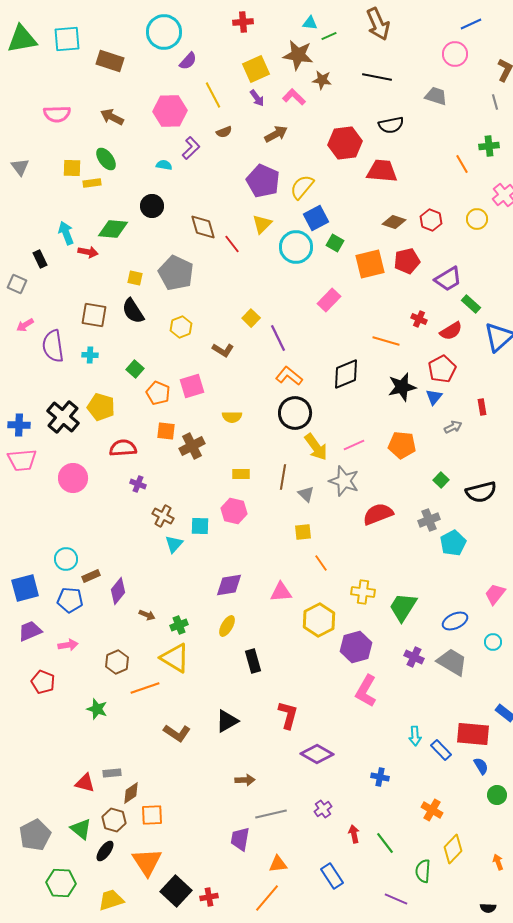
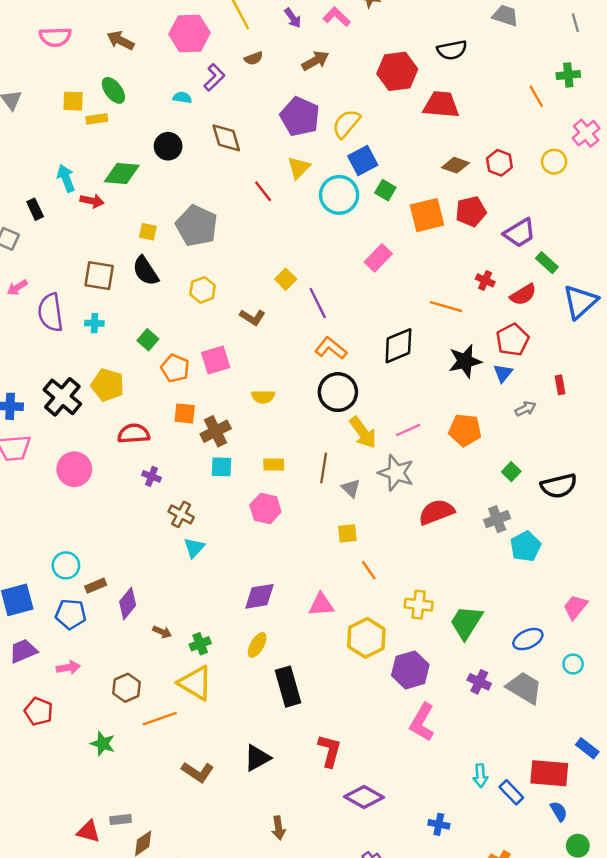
brown diamond: (203, 227) -> (226, 138), moved
cyan square: (200, 526) -> (222, 467), moved
black rectangle: (253, 661) -> (288, 687), size x1.4
brown arrow: (245, 780) -> (279, 828), turned 84

